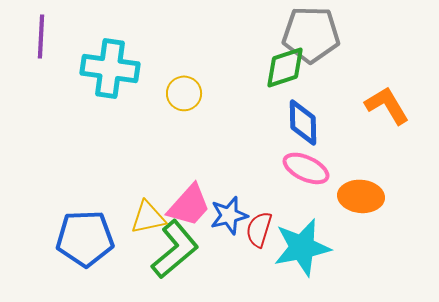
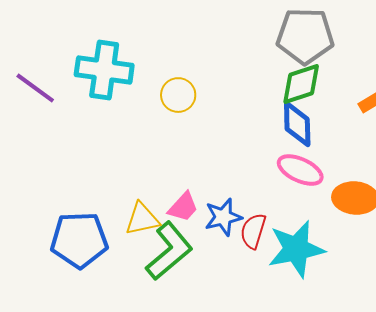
purple line: (41, 36) -> (35, 88), moved, turned -57
green diamond: (285, 67) -> (301, 84), moved
pink trapezoid: (189, 205) -> (183, 207), size x0.7

